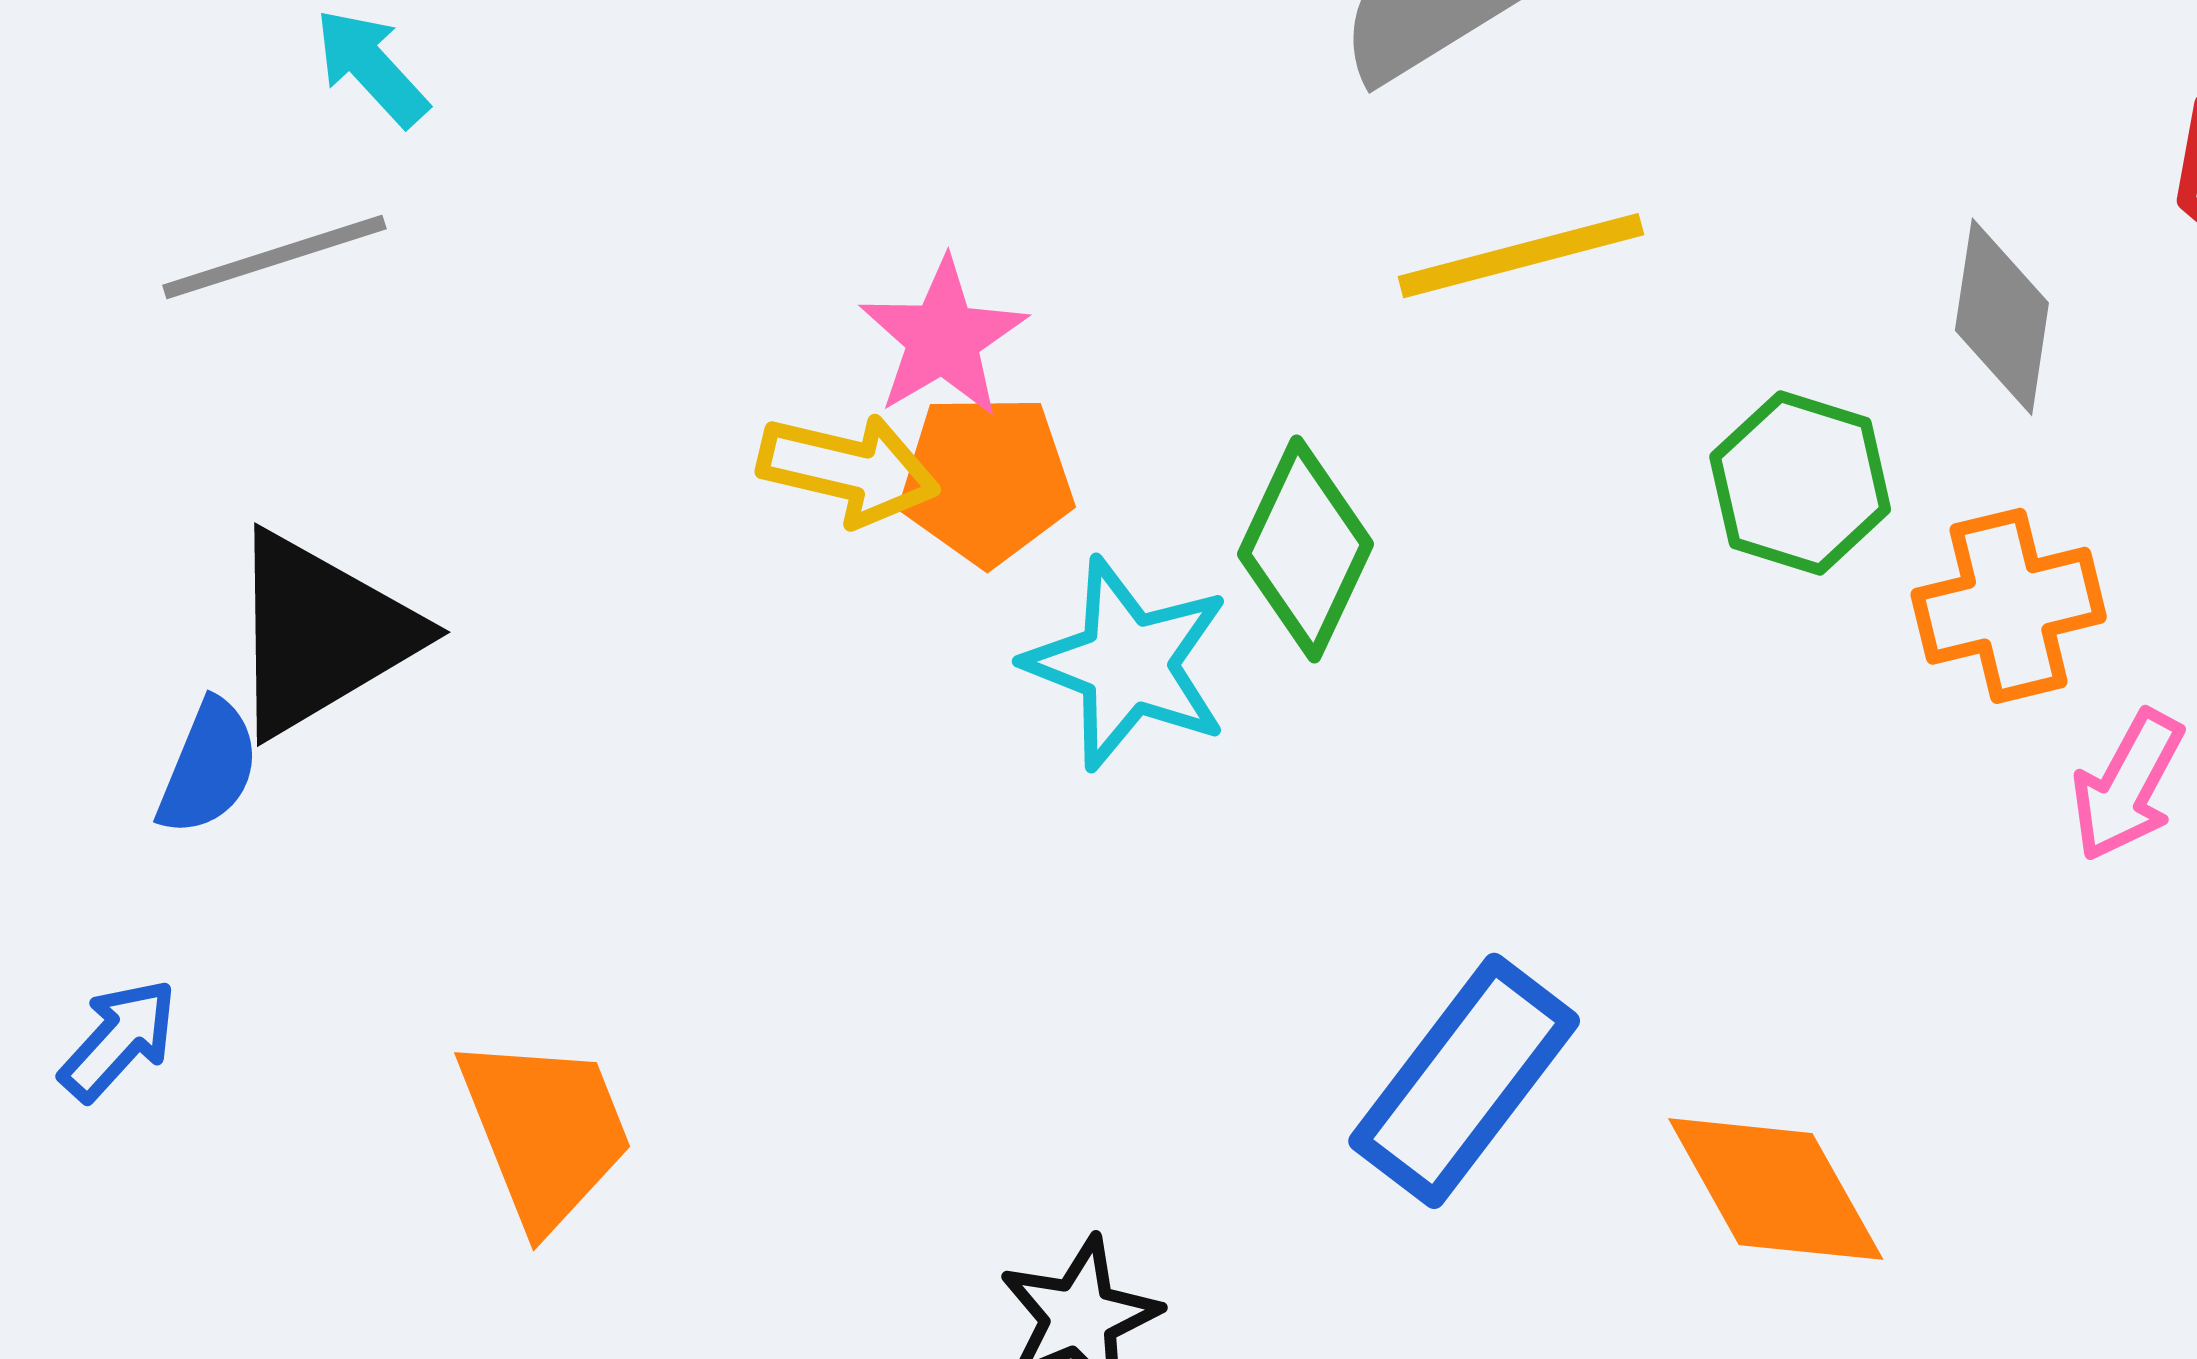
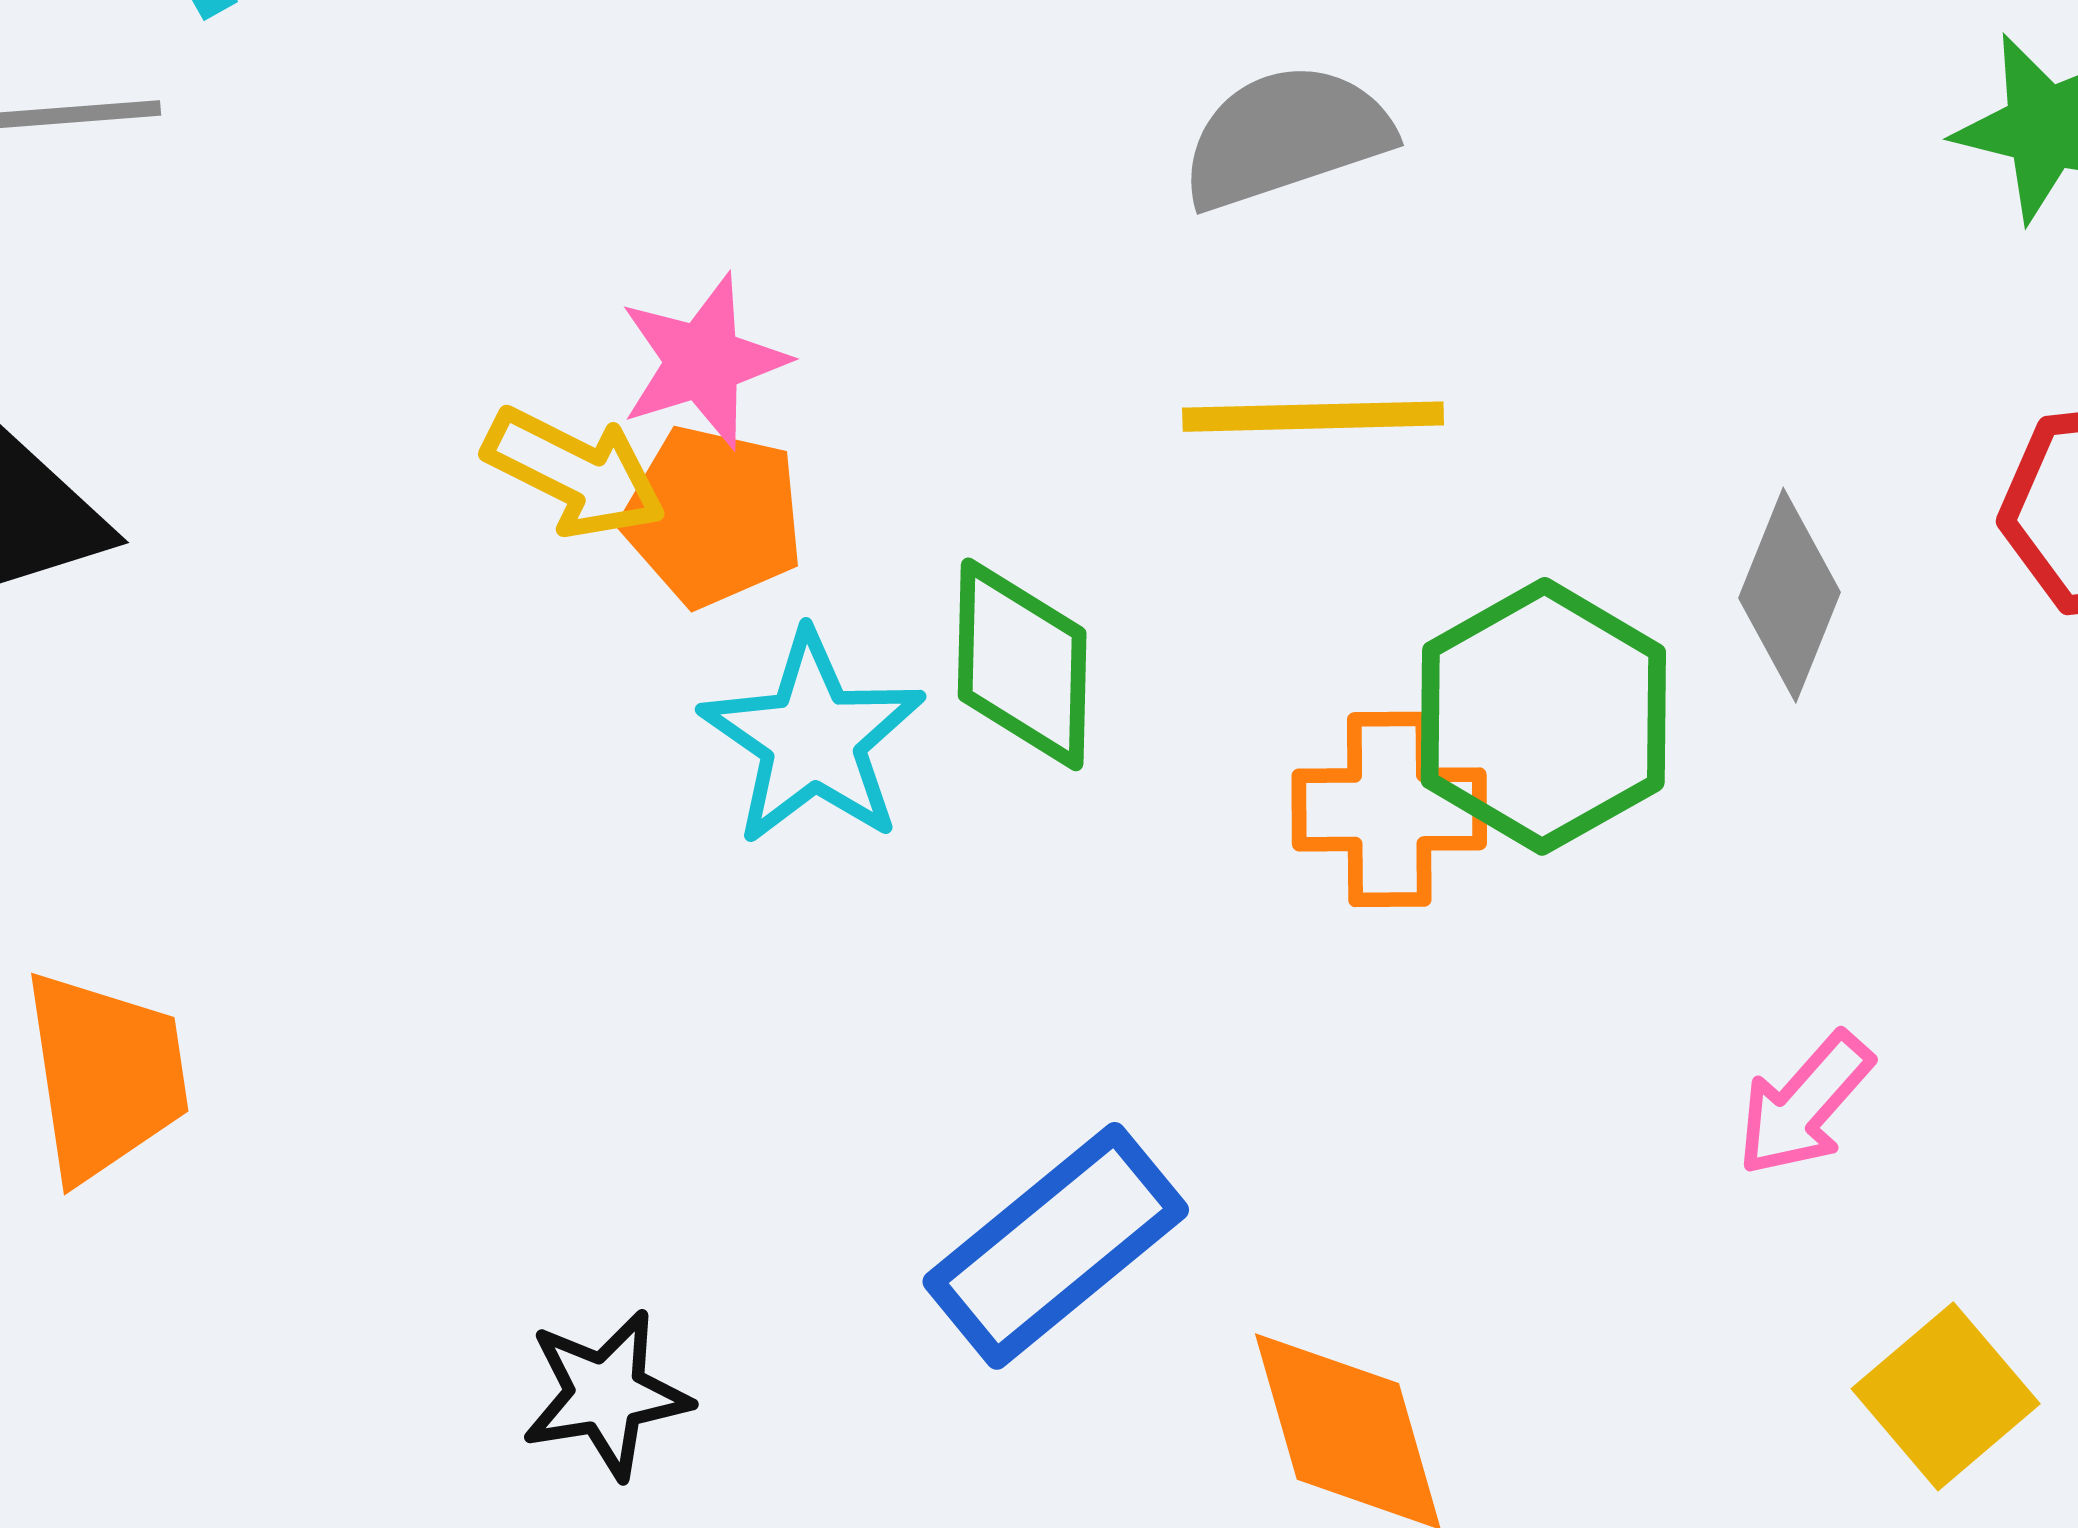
green hexagon: (1800, 483) -> (1543, 716), size x1.4
green diamond: (1305, 549) -> (1022, 664), turned -37
orange cross: (2009, 606) -> (1389, 809), moved

